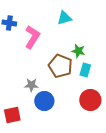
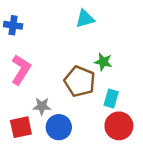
pink L-shape: (32, 37) -> (21, 70), moved
cyan rectangle: (85, 70) -> (111, 98), moved
red square: (12, 115) -> (21, 127), moved

